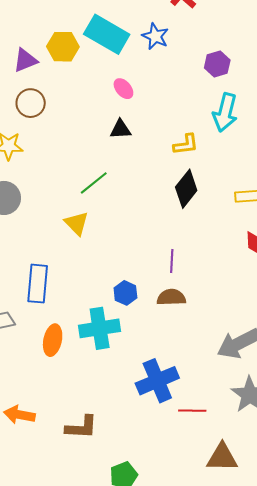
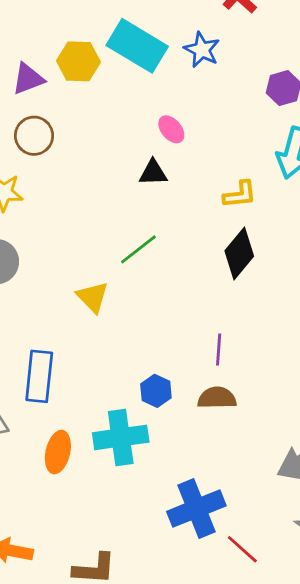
pink ellipse: (123, 89) -> (171, 129), moved
green line: (94, 183) -> (138, 249), moved
red line: (192, 411) -> (242, 549), turned 40

